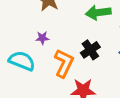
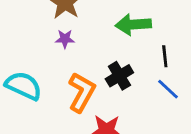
purple star: (42, 38) -> (65, 39), moved

